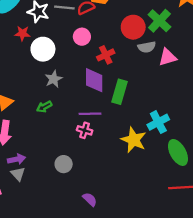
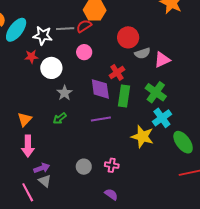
green cross: (159, 21) -> (156, 92), moved
red cross: (106, 55) -> (117, 72), moved
pink cross: (85, 130) -> (112, 165), moved

